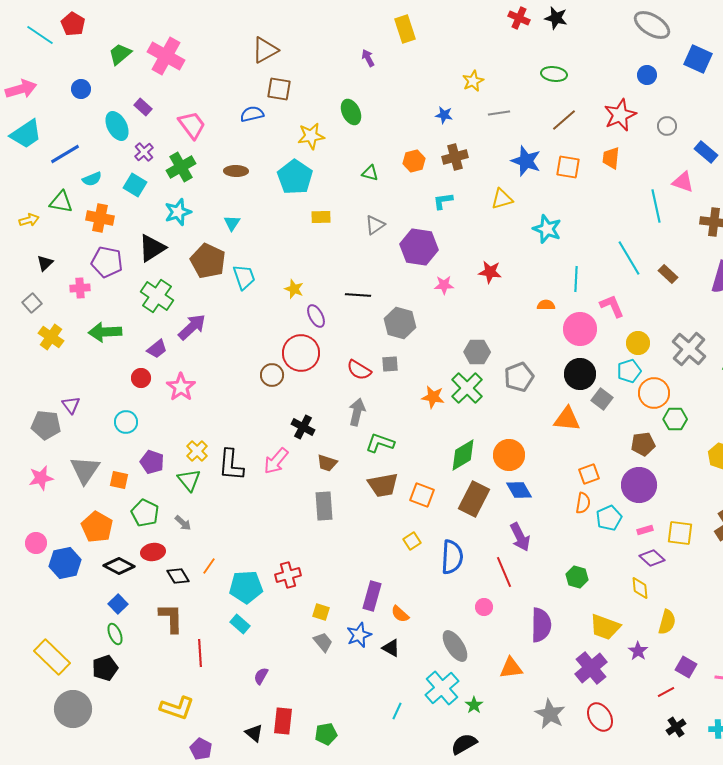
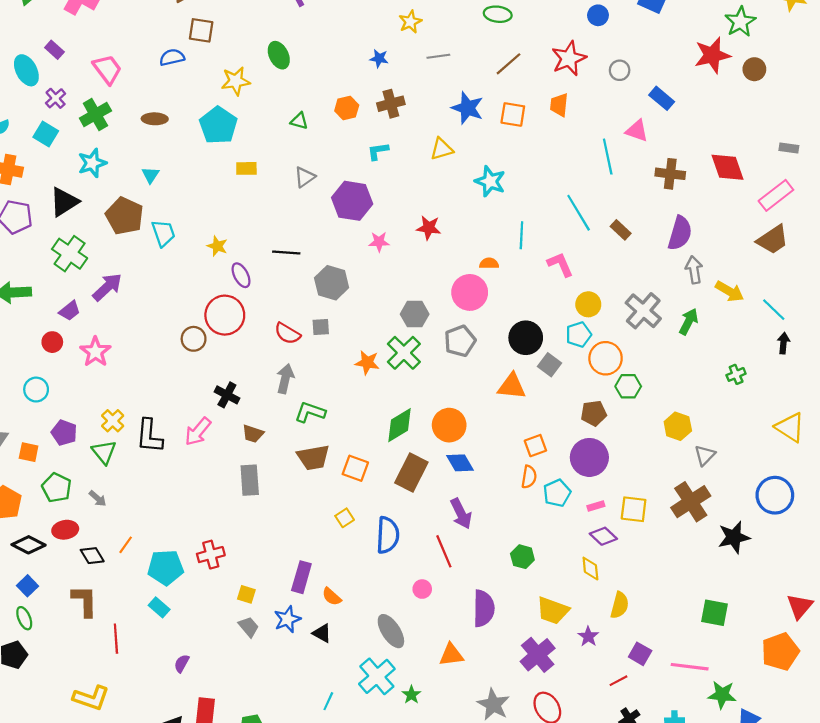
pink circle: (580, 329) -> (470, 292), moved

